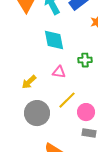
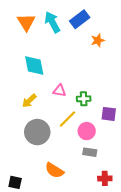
cyan diamond: (54, 40) -> (34, 66), moved
green cross: (85, 60) -> (84, 99), moved

